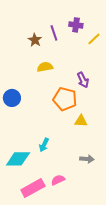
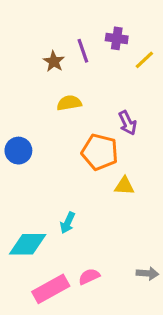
gray arrow: (87, 159) -> (147, 273), moved

